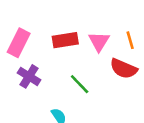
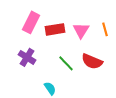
pink rectangle: (19, 43) -> (31, 22), moved
red semicircle: (124, 69) -> (92, 61), moved

